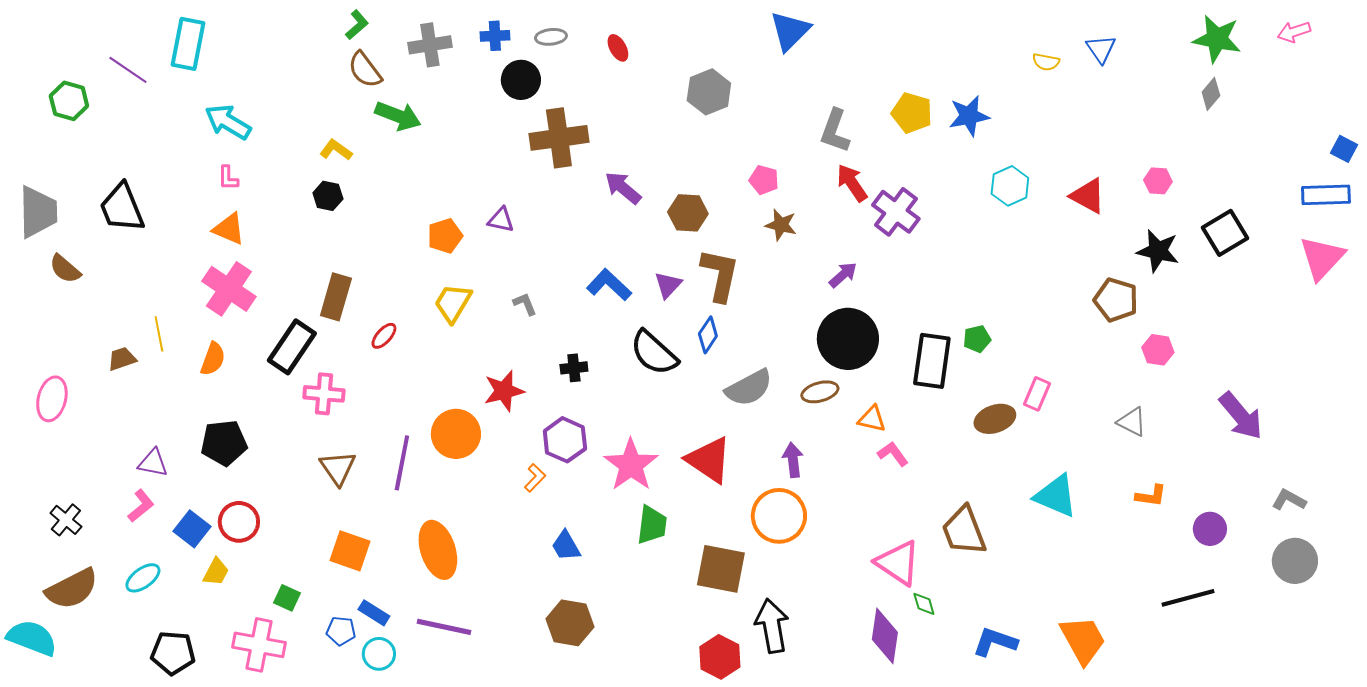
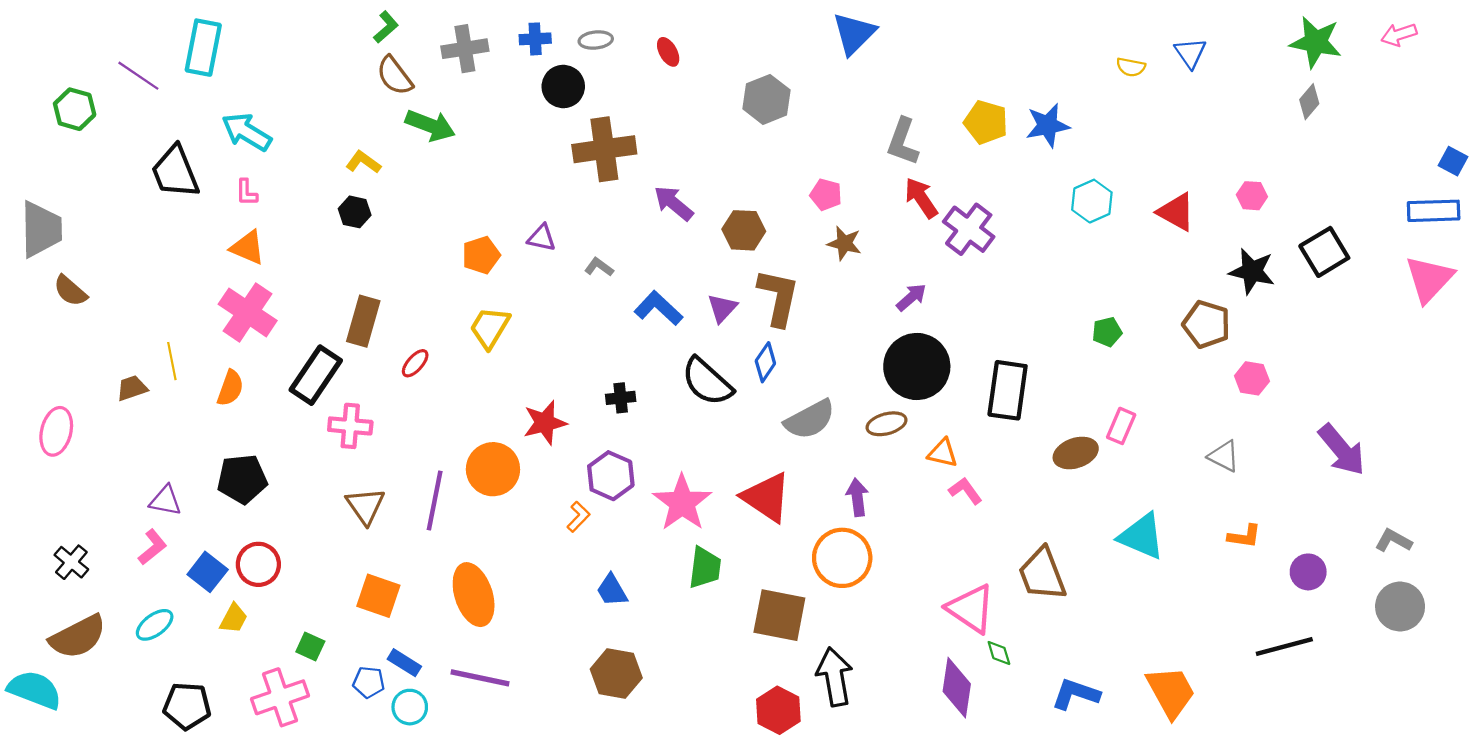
black trapezoid: (122, 208) -> (175, 172), moved
gray L-shape: (525, 304) -> (599, 267), moved, turned -32
green pentagon: (977, 339) -> (1107, 332), moved
pink cross: (259, 645) -> (280, 697), turned -30

